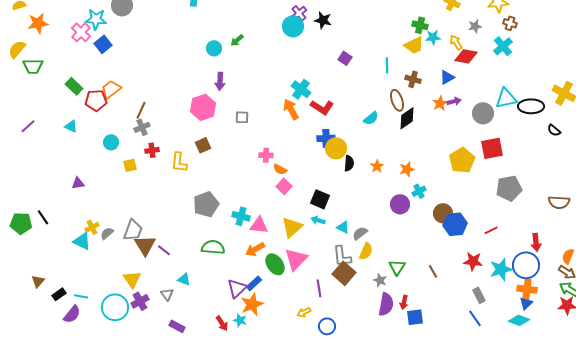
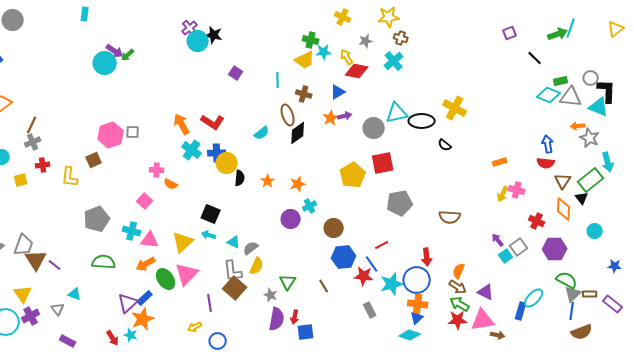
cyan circle: (293, 26) -> (198, 41), moved
cyan circle: (214, 48) -> (105, 63), size x1.5
purple arrow: (220, 81) -> (115, 51), moved, turned -60
cyan cross: (301, 89) -> (192, 150), moved
pink hexagon: (203, 107) -> (111, 135), moved
pink square: (284, 186) -> (145, 201), moved
blue hexagon: (455, 224) -> (344, 257), moved
blue line: (475, 318) -> (372, 264), moved

